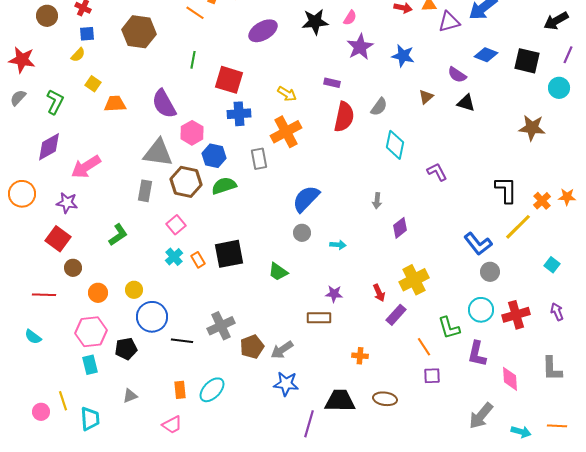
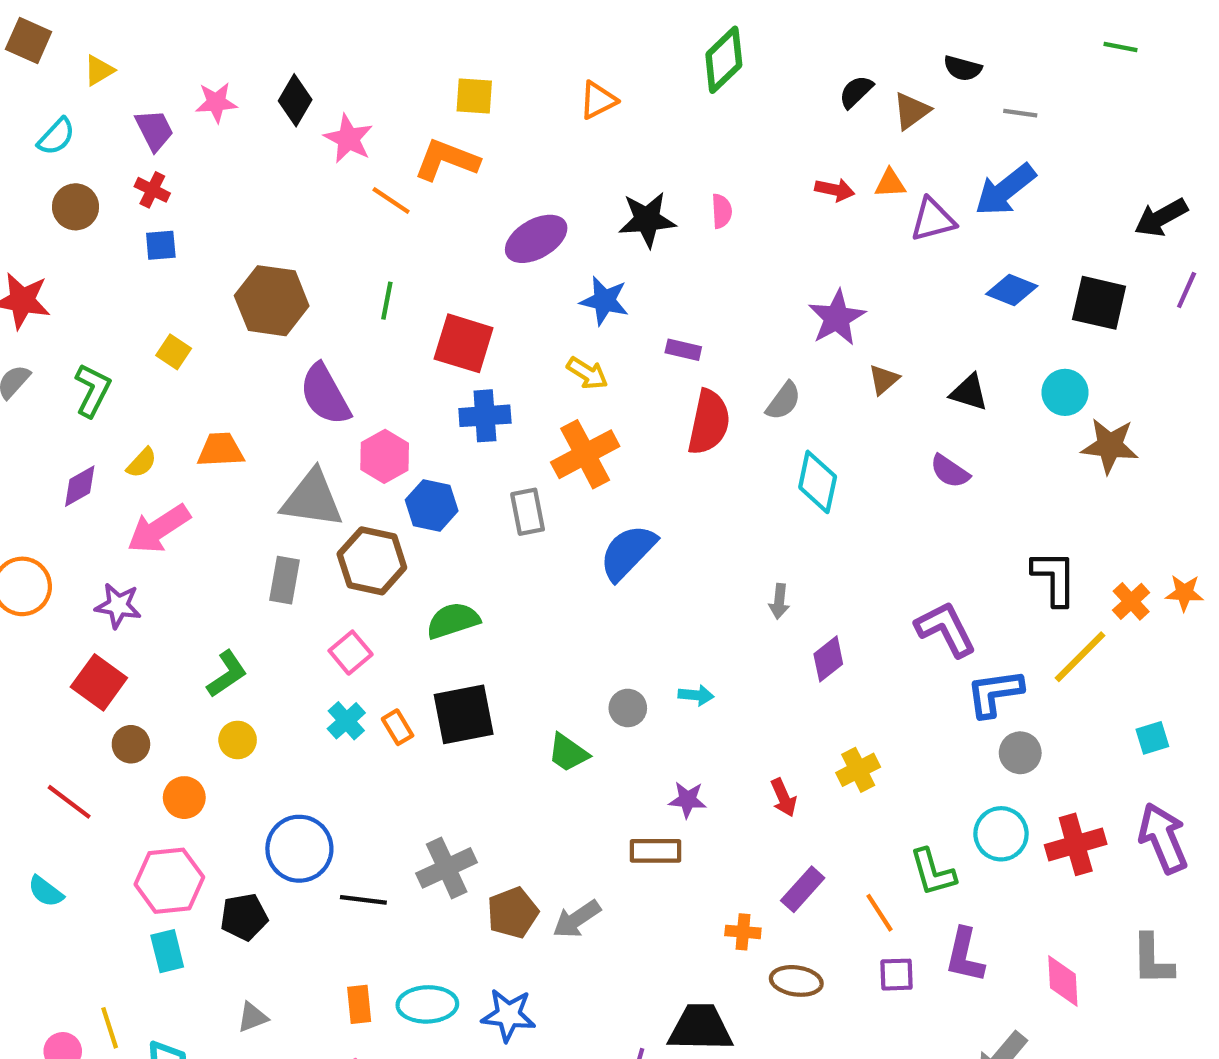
pink semicircle: (350, 18) -> (722, 211), turned -35
brown hexagon: (139, 32) -> (272, 301), moved
purple star: (360, 47) -> (837, 318), moved
yellow semicircle: (78, 55) -> (142, 463), moved
blue star: (403, 56) -> (604, 301), moved
purple semicircle: (457, 75) -> (950, 471), moved
cyan circle: (559, 88) -> (1065, 392), moved
orange trapezoid: (115, 104) -> (221, 450), moved
purple diamond: (49, 147) -> (80, 486), size x0.7
purple L-shape: (437, 172) -> (946, 629), moved, size x1.4
green semicircle: (224, 186) -> (453, 621), moved
blue semicircle: (306, 199) -> (628, 552), moved
gray circle: (302, 233) -> (628, 708), moved
blue L-shape: (478, 244) -> (995, 693), turned 120
cyan square: (552, 265) -> (1152, 738), turned 35
yellow cross: (414, 280) -> (858, 770), size x0.7
yellow circle: (134, 290) -> (238, 740), moved
red line: (44, 295) -> (69, 802), turned 35
purple arrow: (557, 312) -> (1163, 838), size x1.8
purple rectangle: (396, 315) -> (803, 889), moved
purple L-shape: (477, 354) -> (965, 955), moved
blue star: (286, 384) -> (508, 1015), moved
cyan ellipse: (212, 390) -> (427, 1004), turned 44
brown ellipse: (385, 399) -> (796, 981), moved

